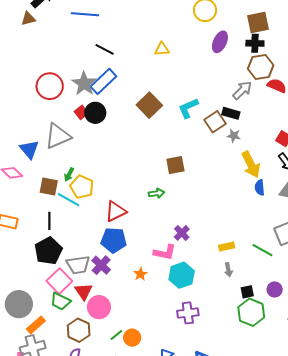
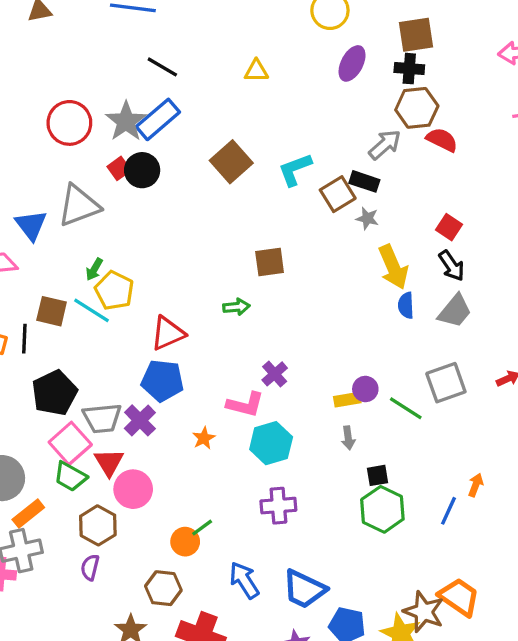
brown square: (49, 187) -> (52, 311), moved
black line: (49, 221) -> (24, 339), moved
purple circle: (275, 289) -> (365, 389), moved
green line: (116, 335) -> (202, 528), moved

